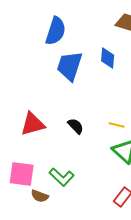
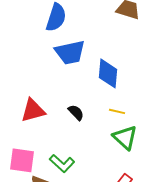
blue diamond: (108, 58) -> (108, 73), moved, size x1.4
blue trapezoid: (70, 66) -> (70, 52), turned -120

